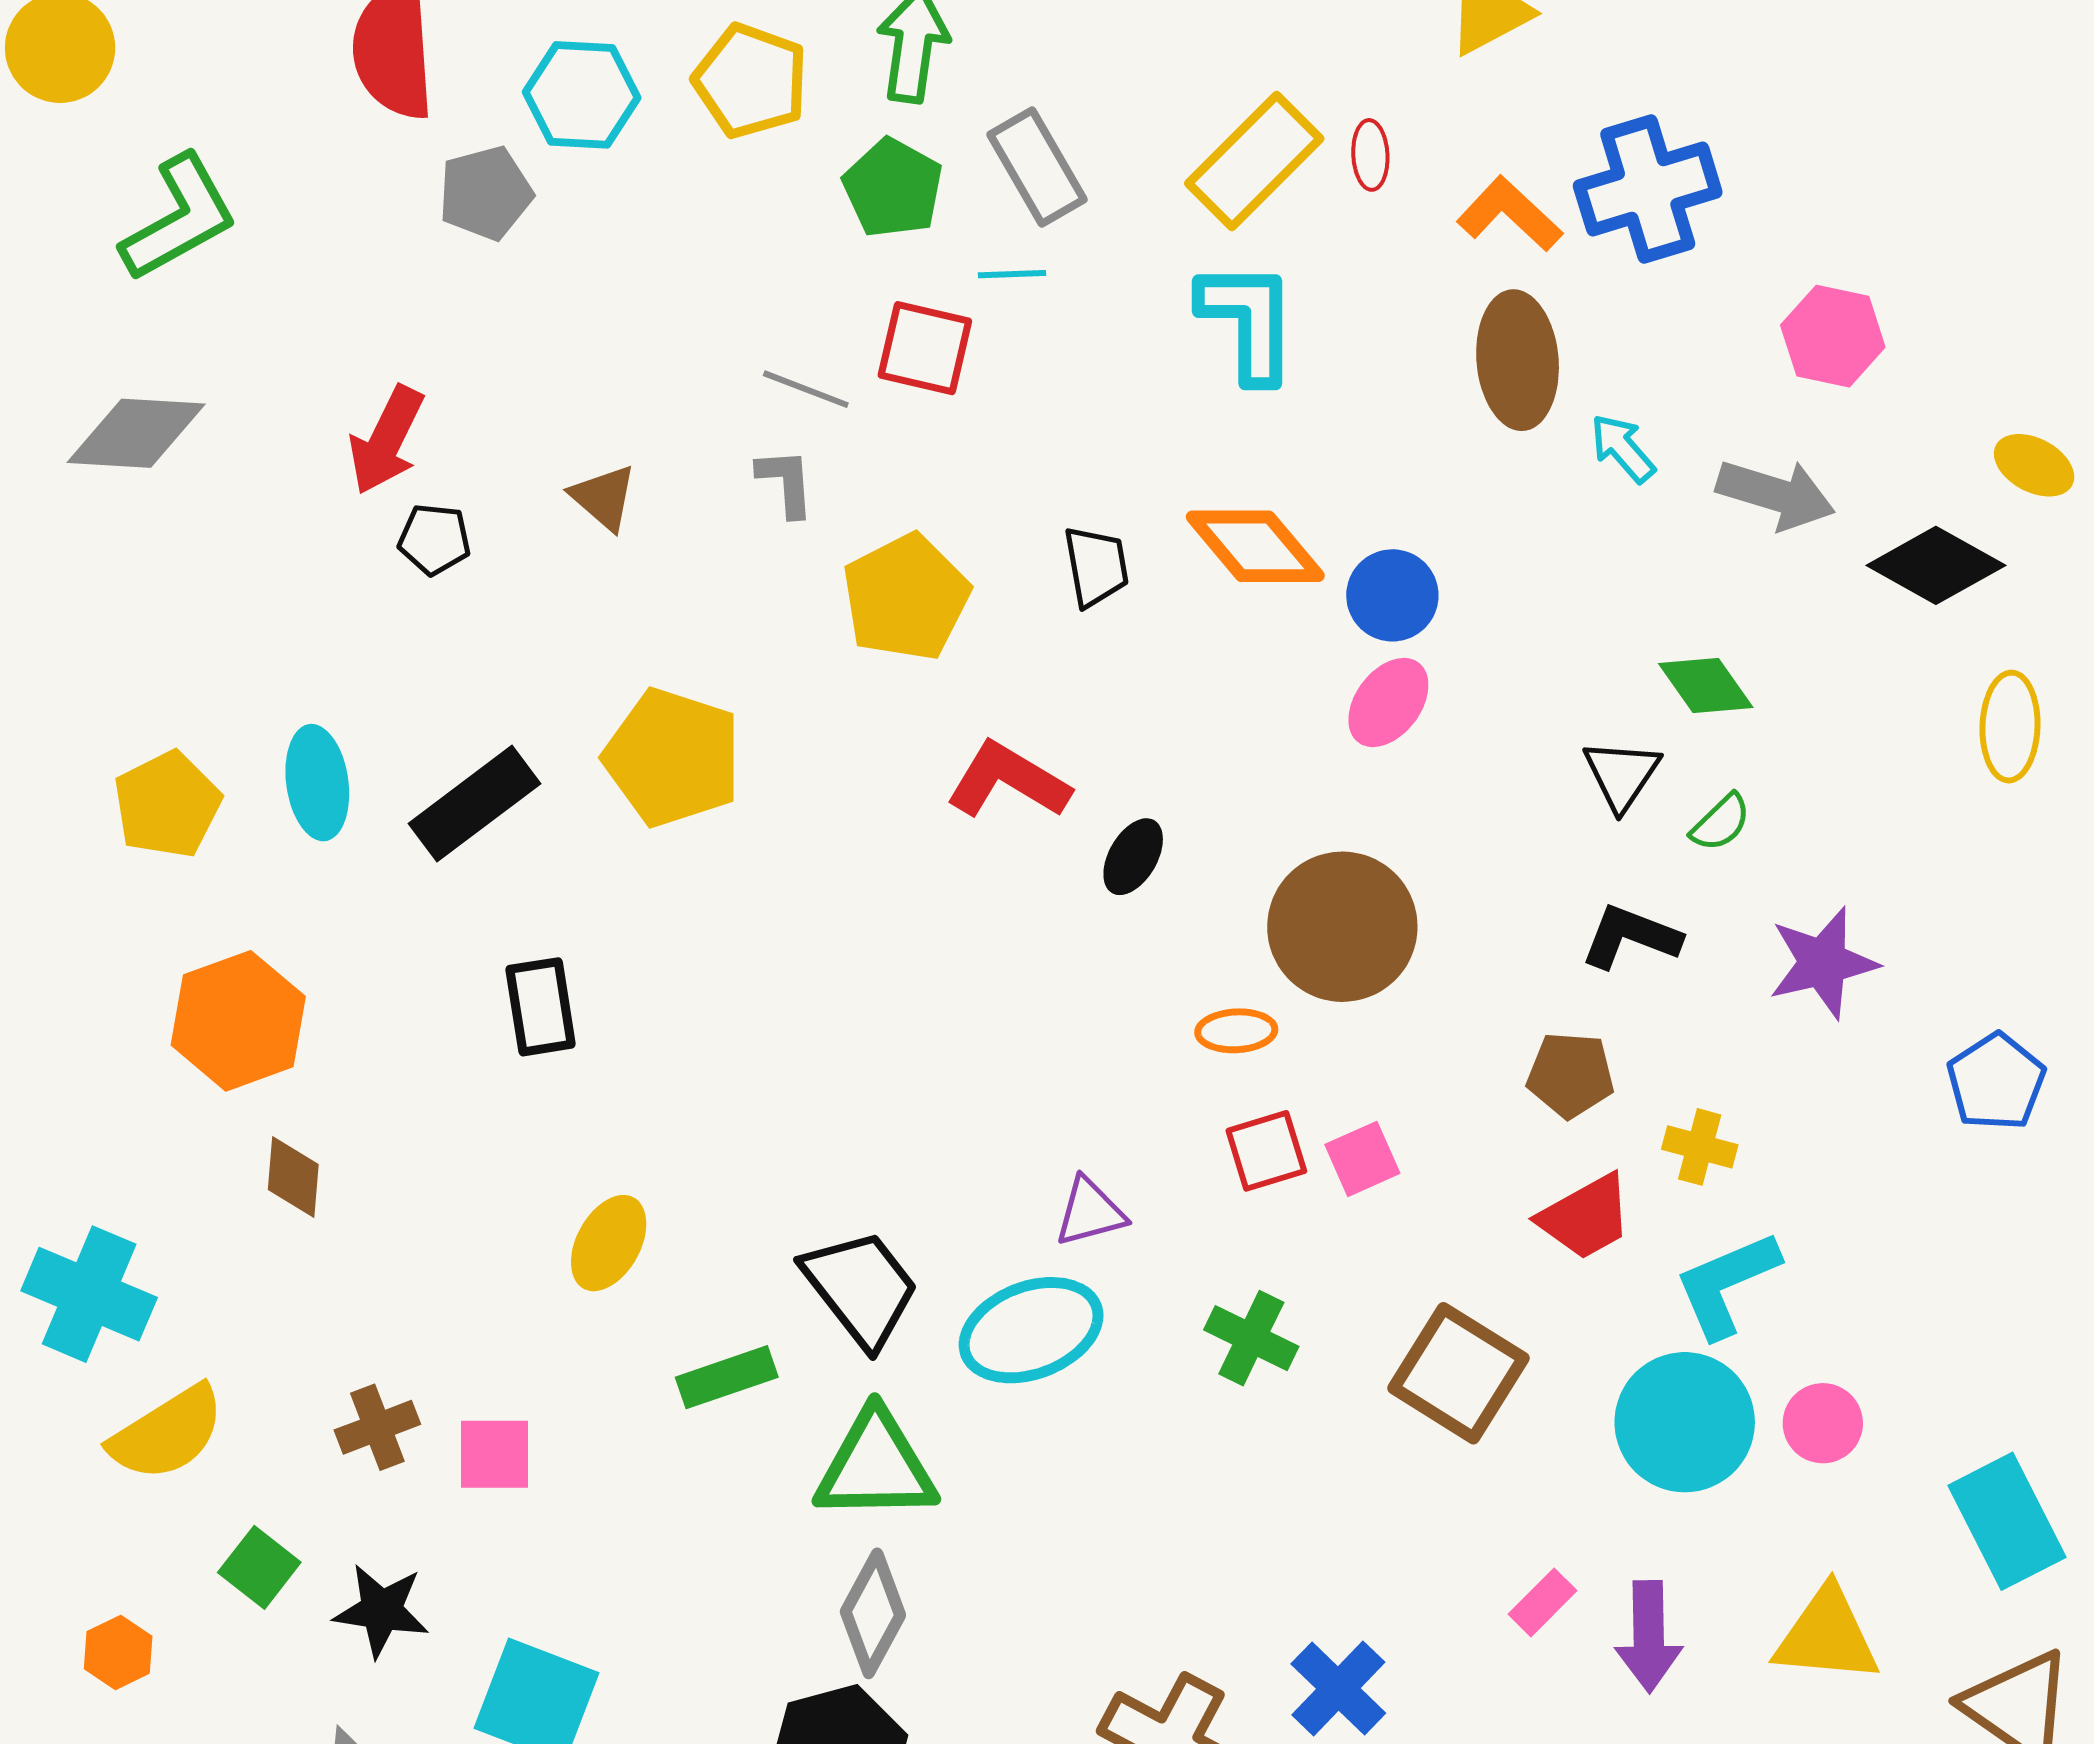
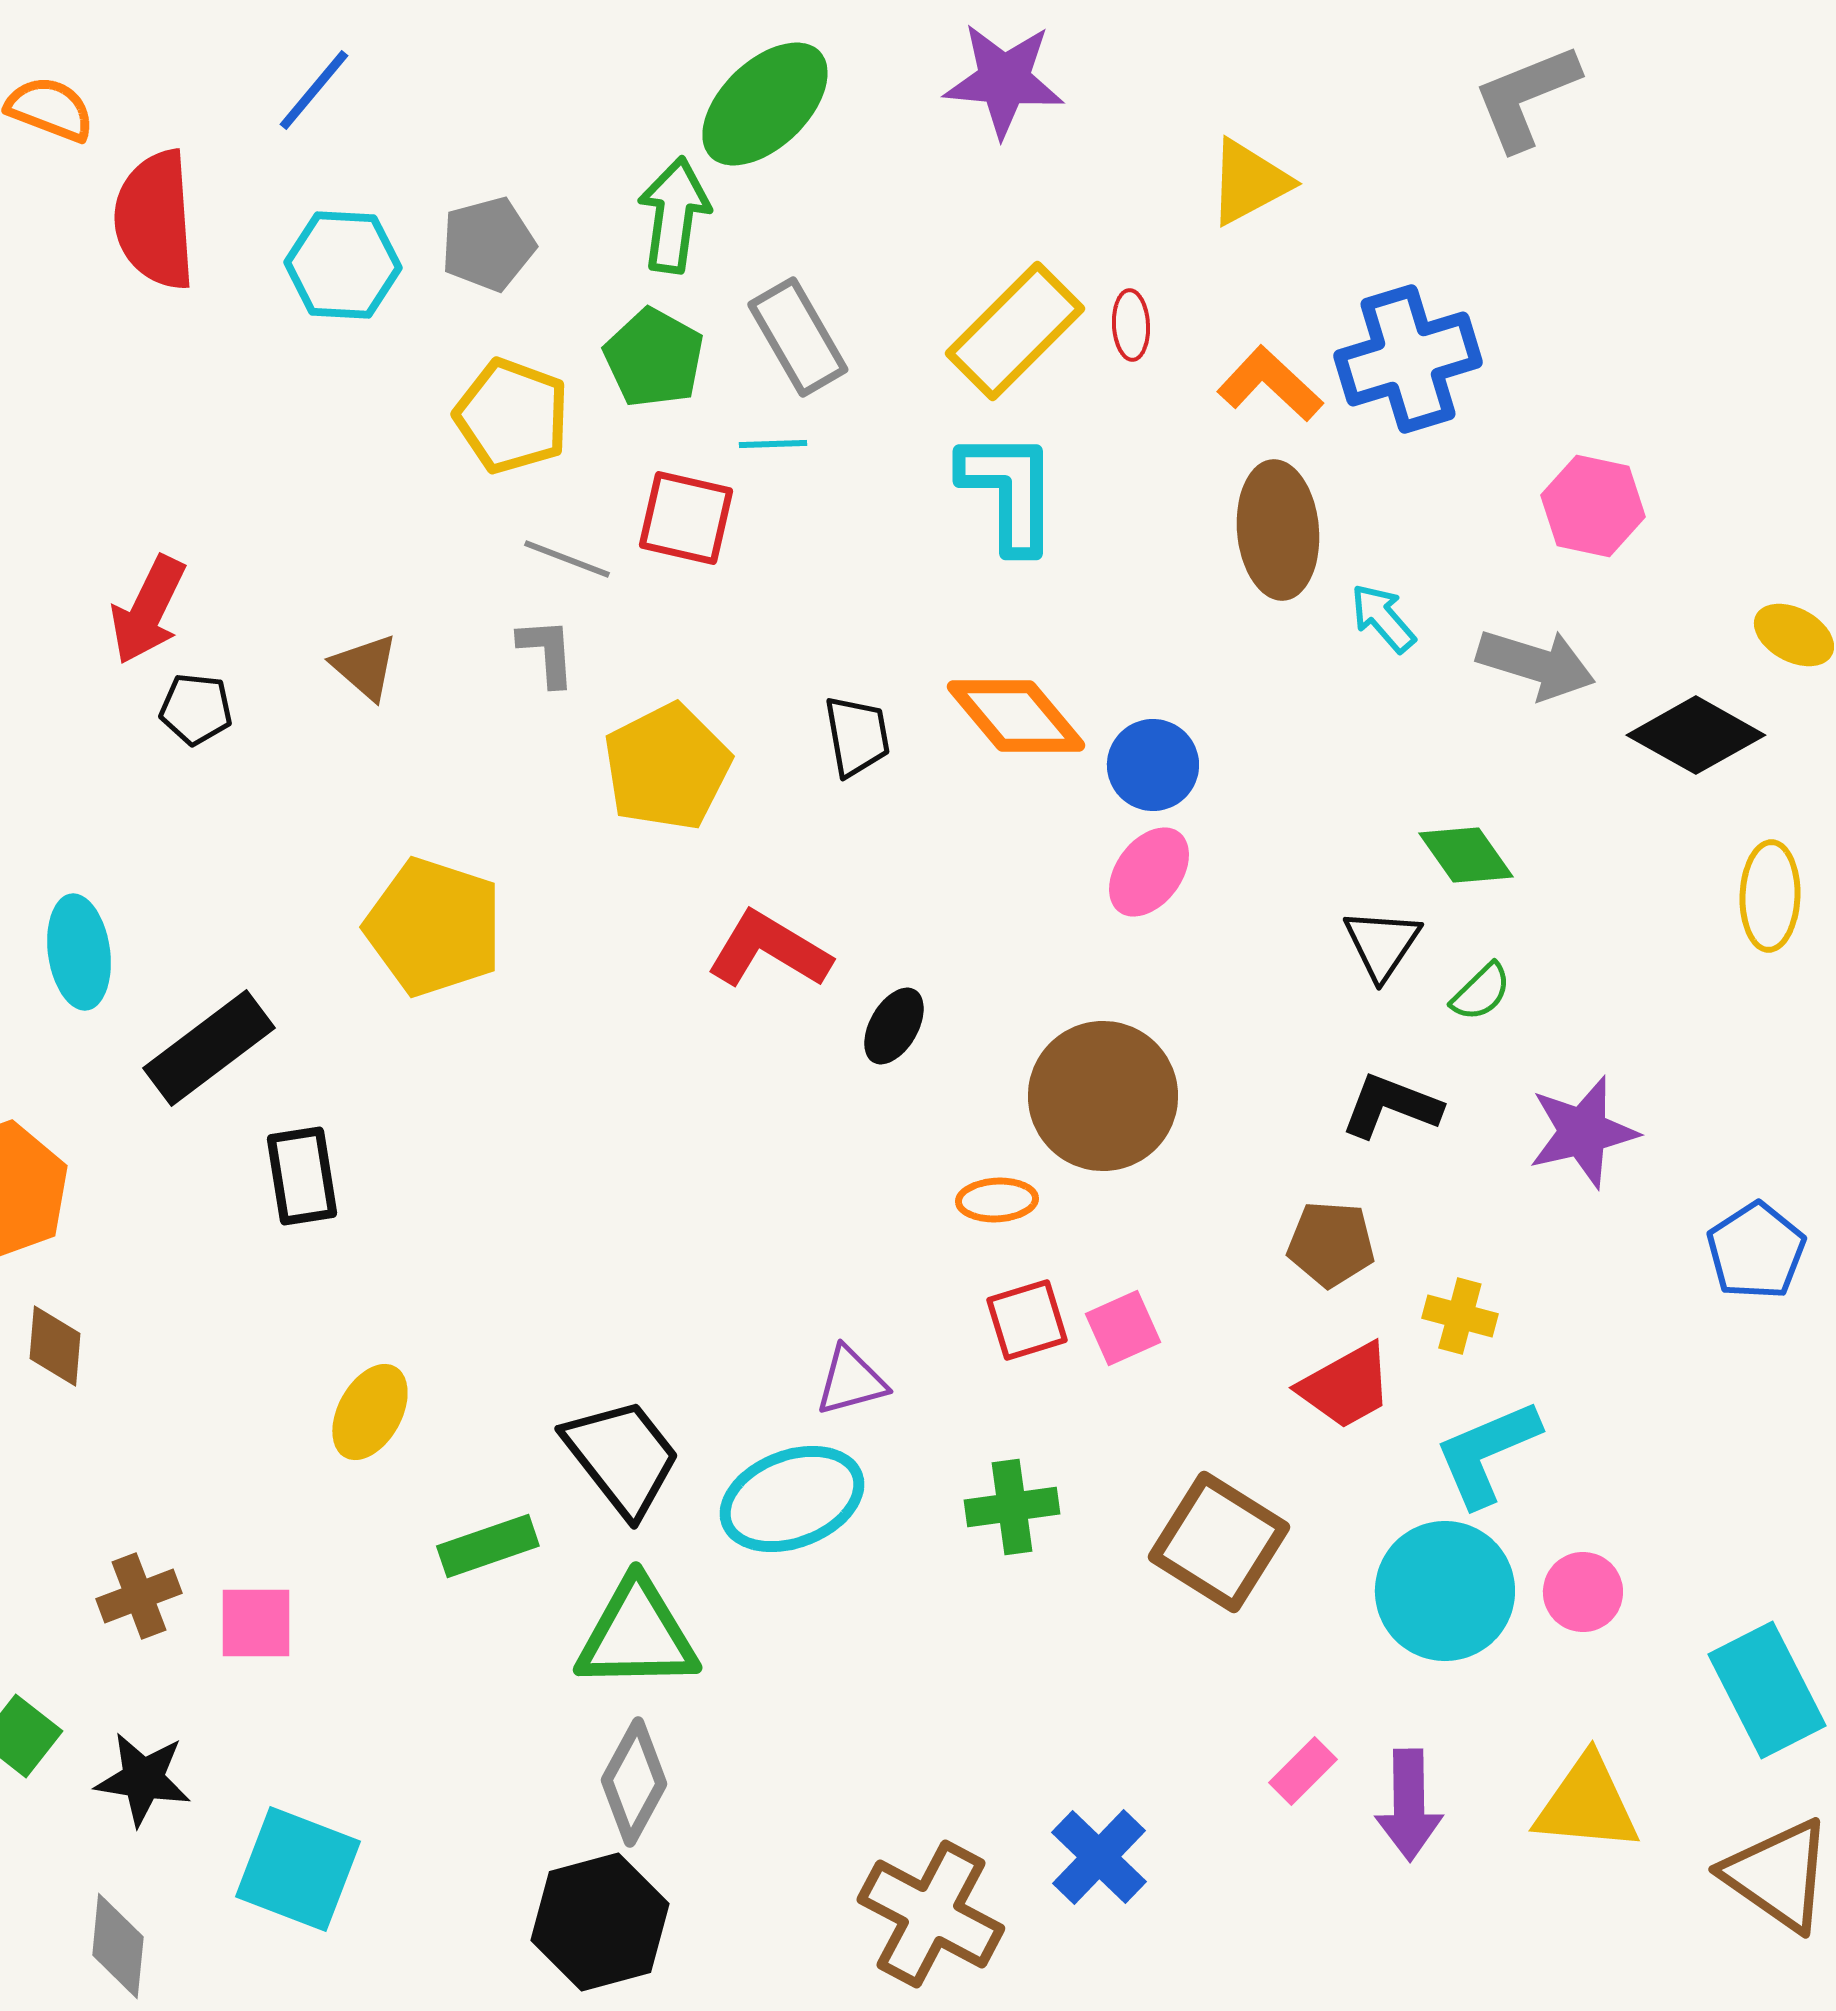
yellow pentagon: (751, 81) -> (512, 416), moved
gray pentagon: (485, 193) -> (488, 244), moved
black rectangle: (474, 804) -> (209, 1048), moved
green cross: (1251, 1338) -> (1012, 1507), turned -34

